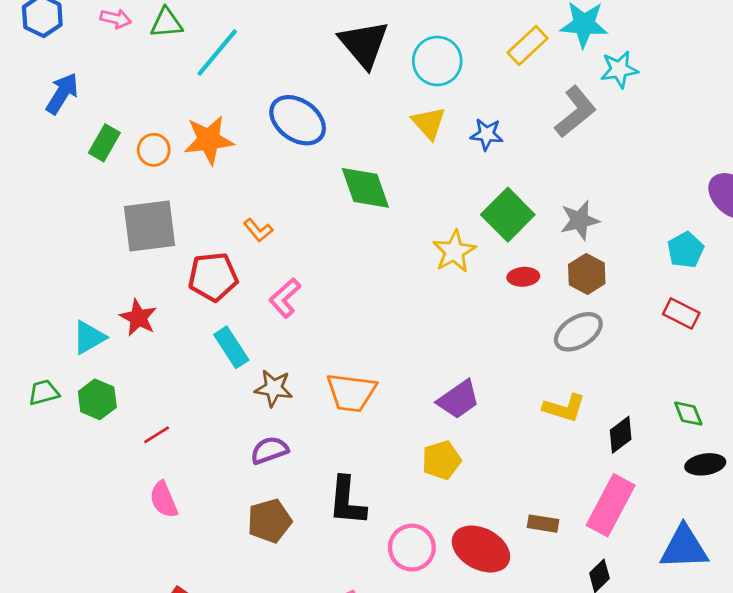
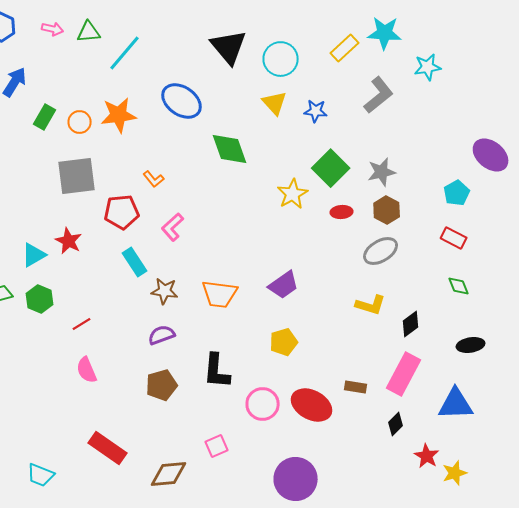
cyan star: (619, 69) -> (428, 67), moved
purple trapezoid: (458, 399) -> (284, 285), moved
green diamond: (688, 414) -> (459, 286), moved

